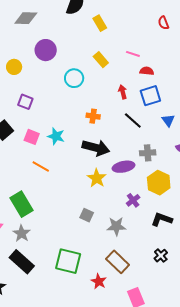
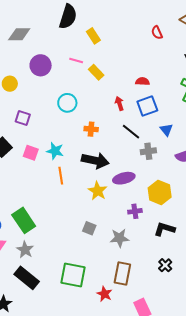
pink line: (133, 54) -> (76, 60), moved
cyan circle: (74, 78) -> (67, 103), moved
gray cross: (148, 153) -> (148, 151), moved
orange line: (41, 166) -> (61, 176), moved, turned 54
purple cross: (133, 200) -> (135, 211), turned 32
brown rectangle: (118, 262) -> (122, 273), turned 60

